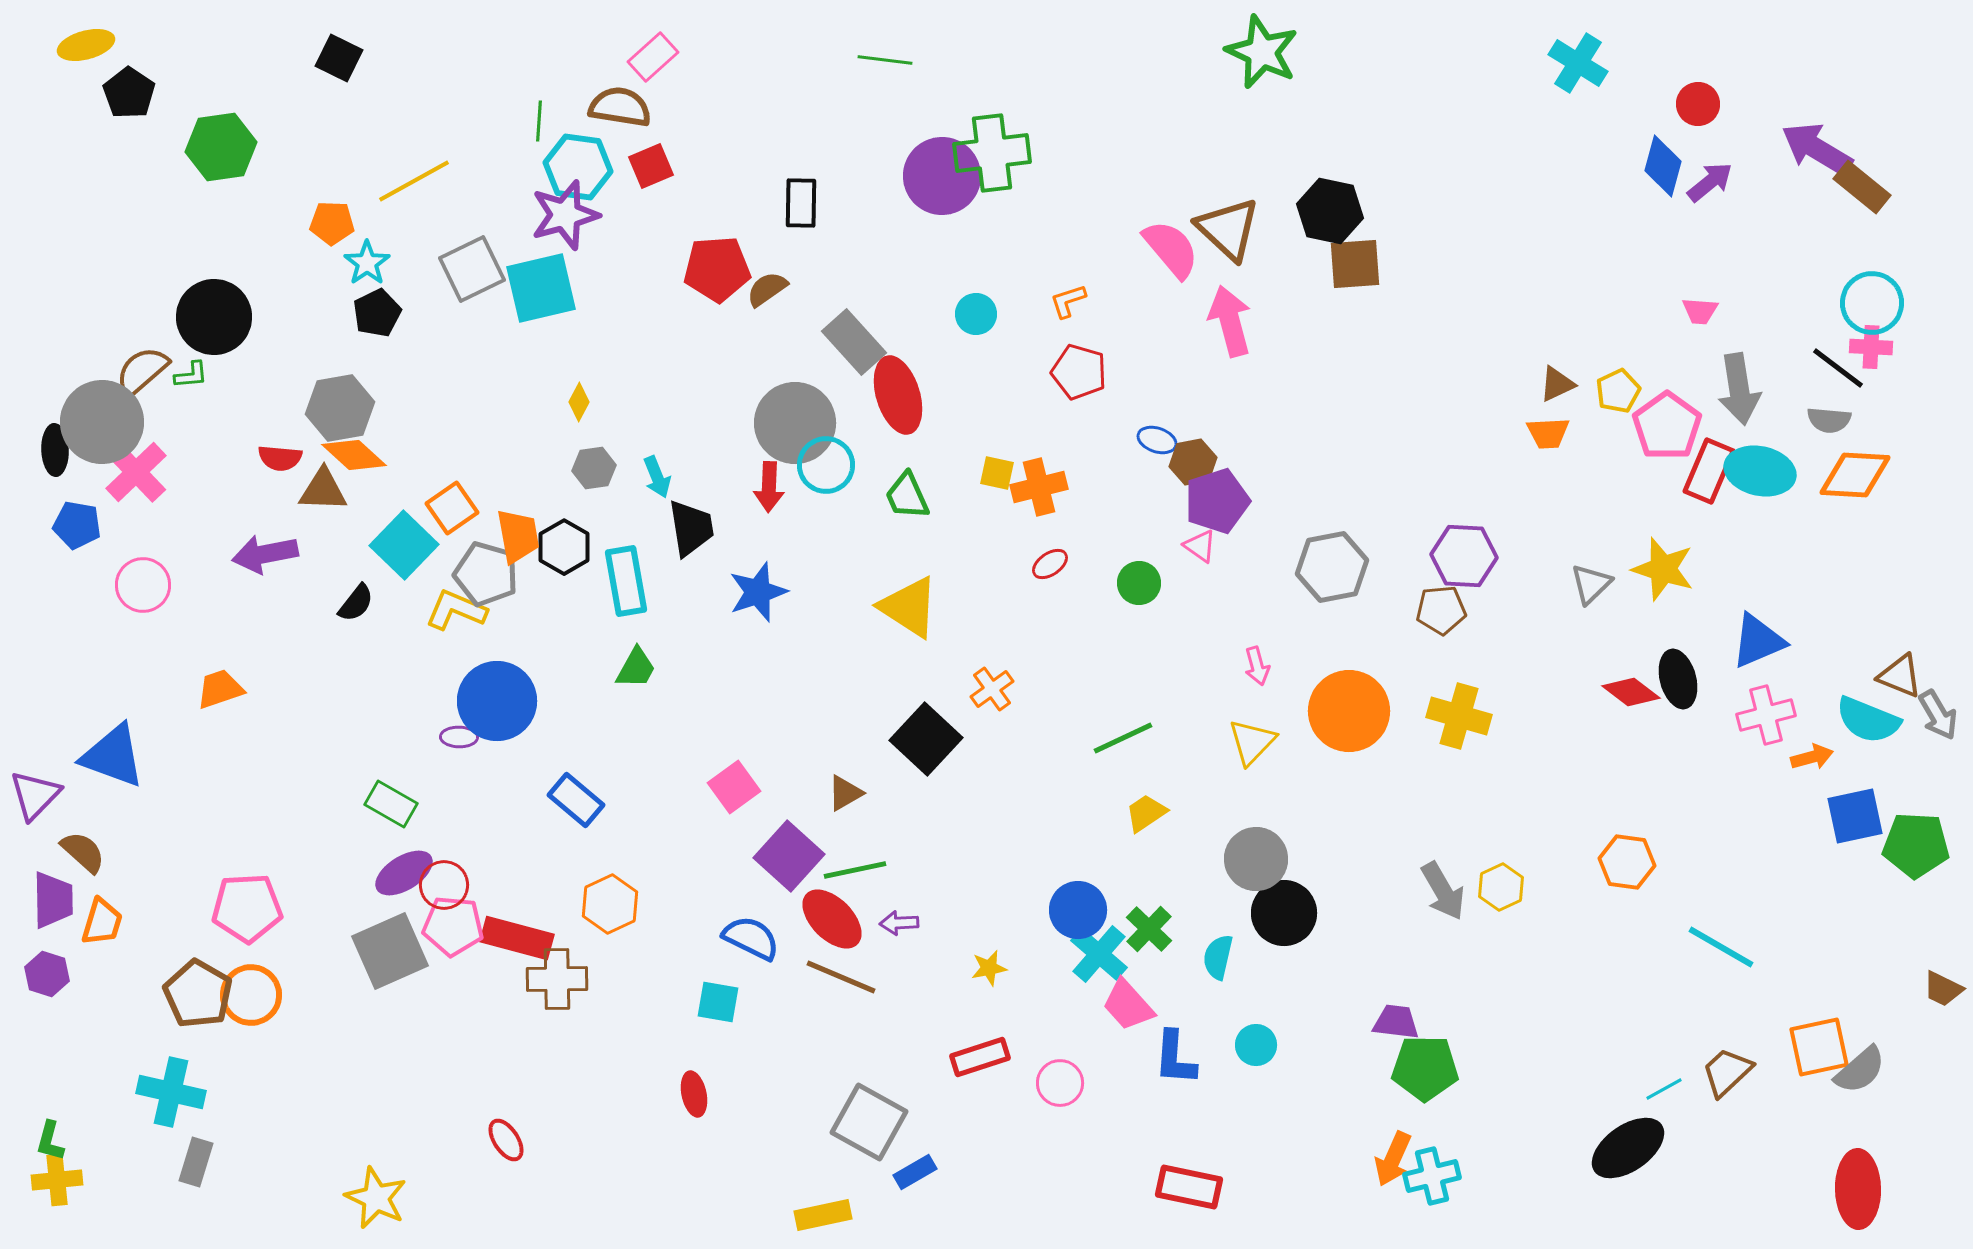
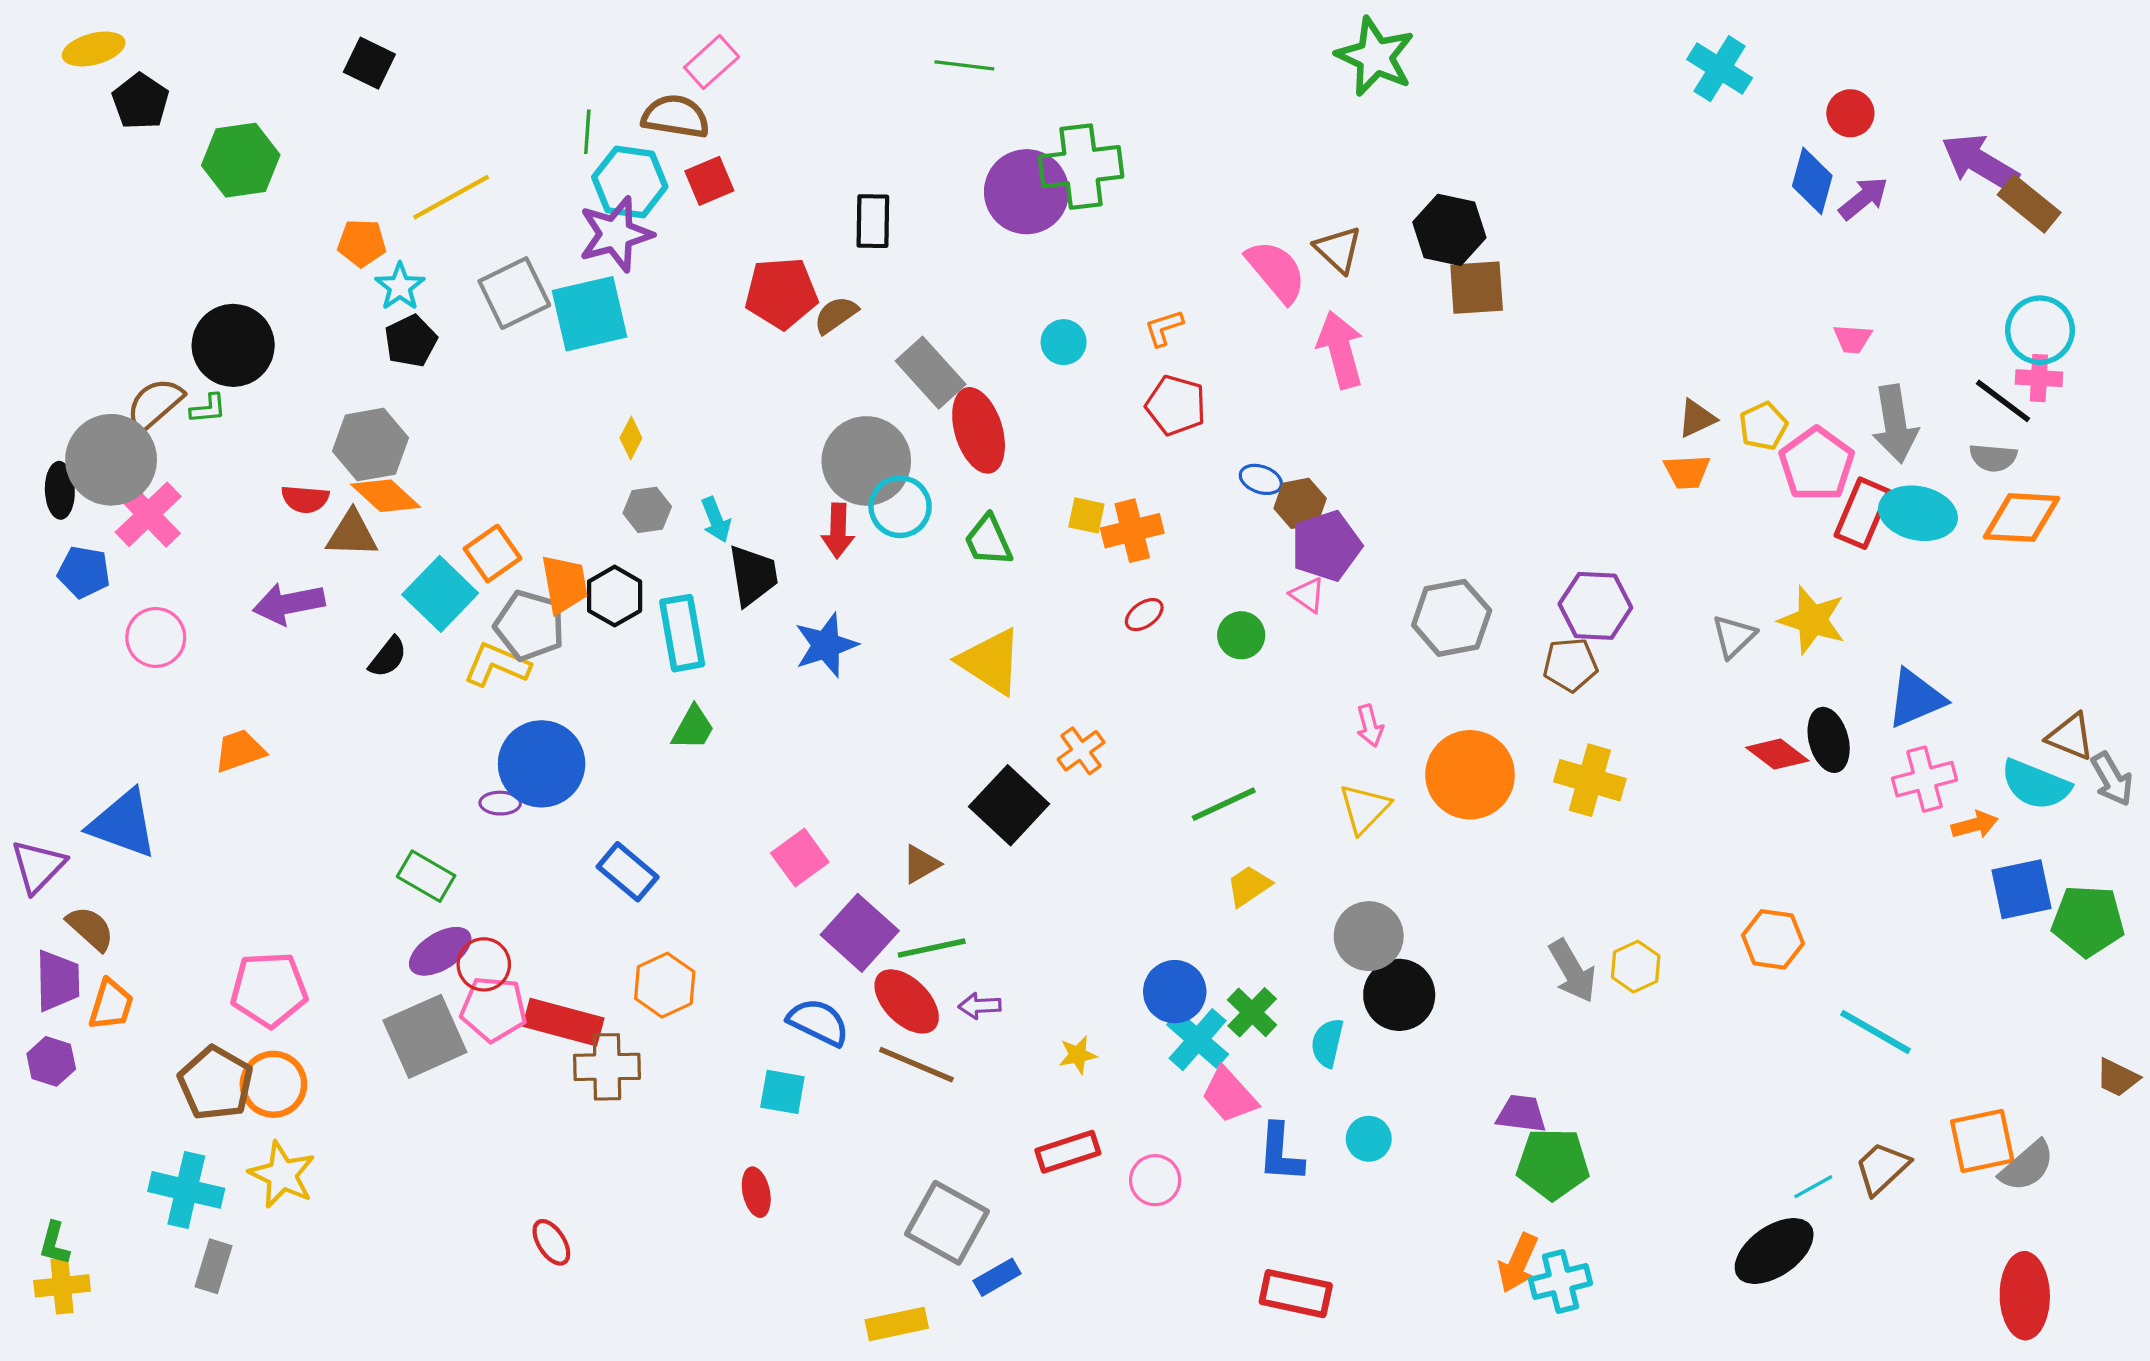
brown triangle: (1228, 229) -> (1338, 249), size x0.7
yellow star: (376, 1198) -> (282, 1175), moved

